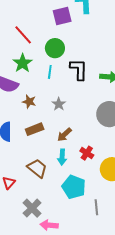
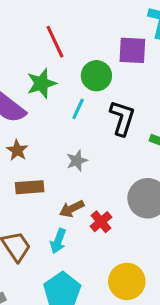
purple square: (62, 16) -> (132, 50), moved
brown star: (29, 102) -> (17, 150), moved
red cross: (87, 153) -> (101, 222), moved

